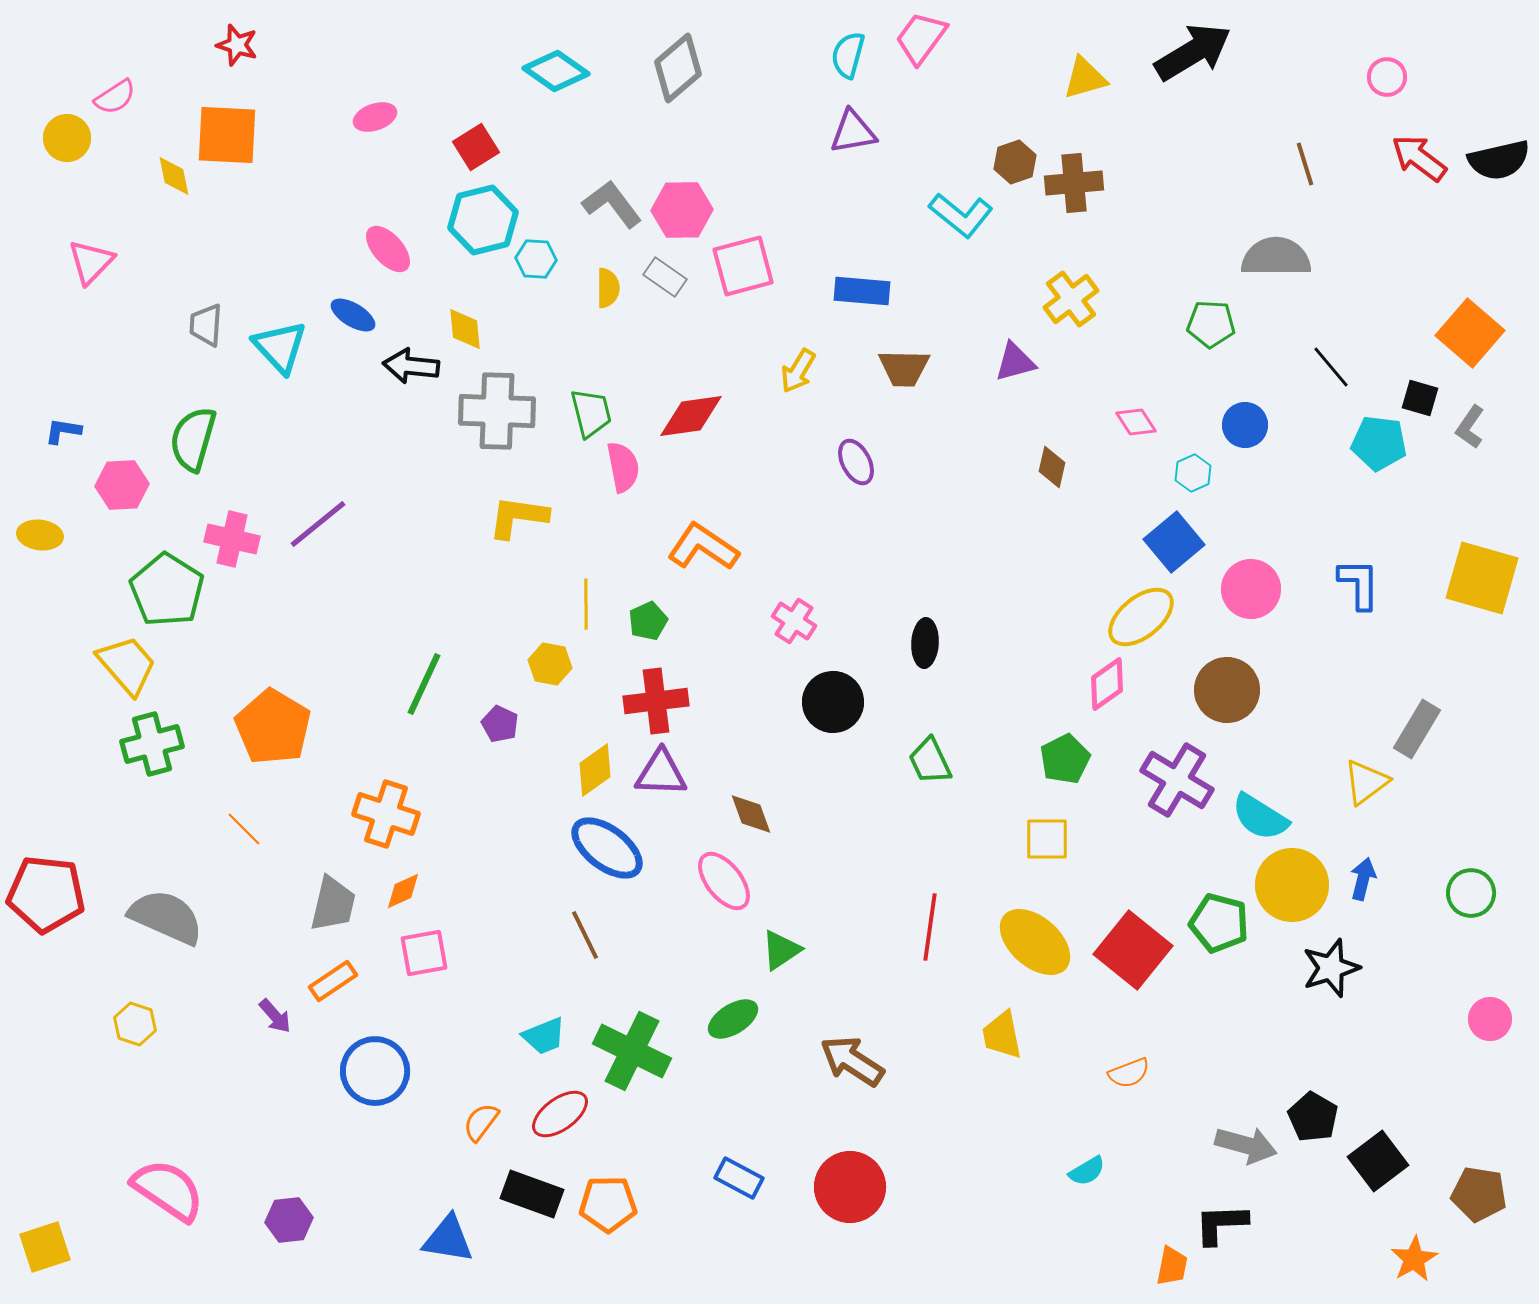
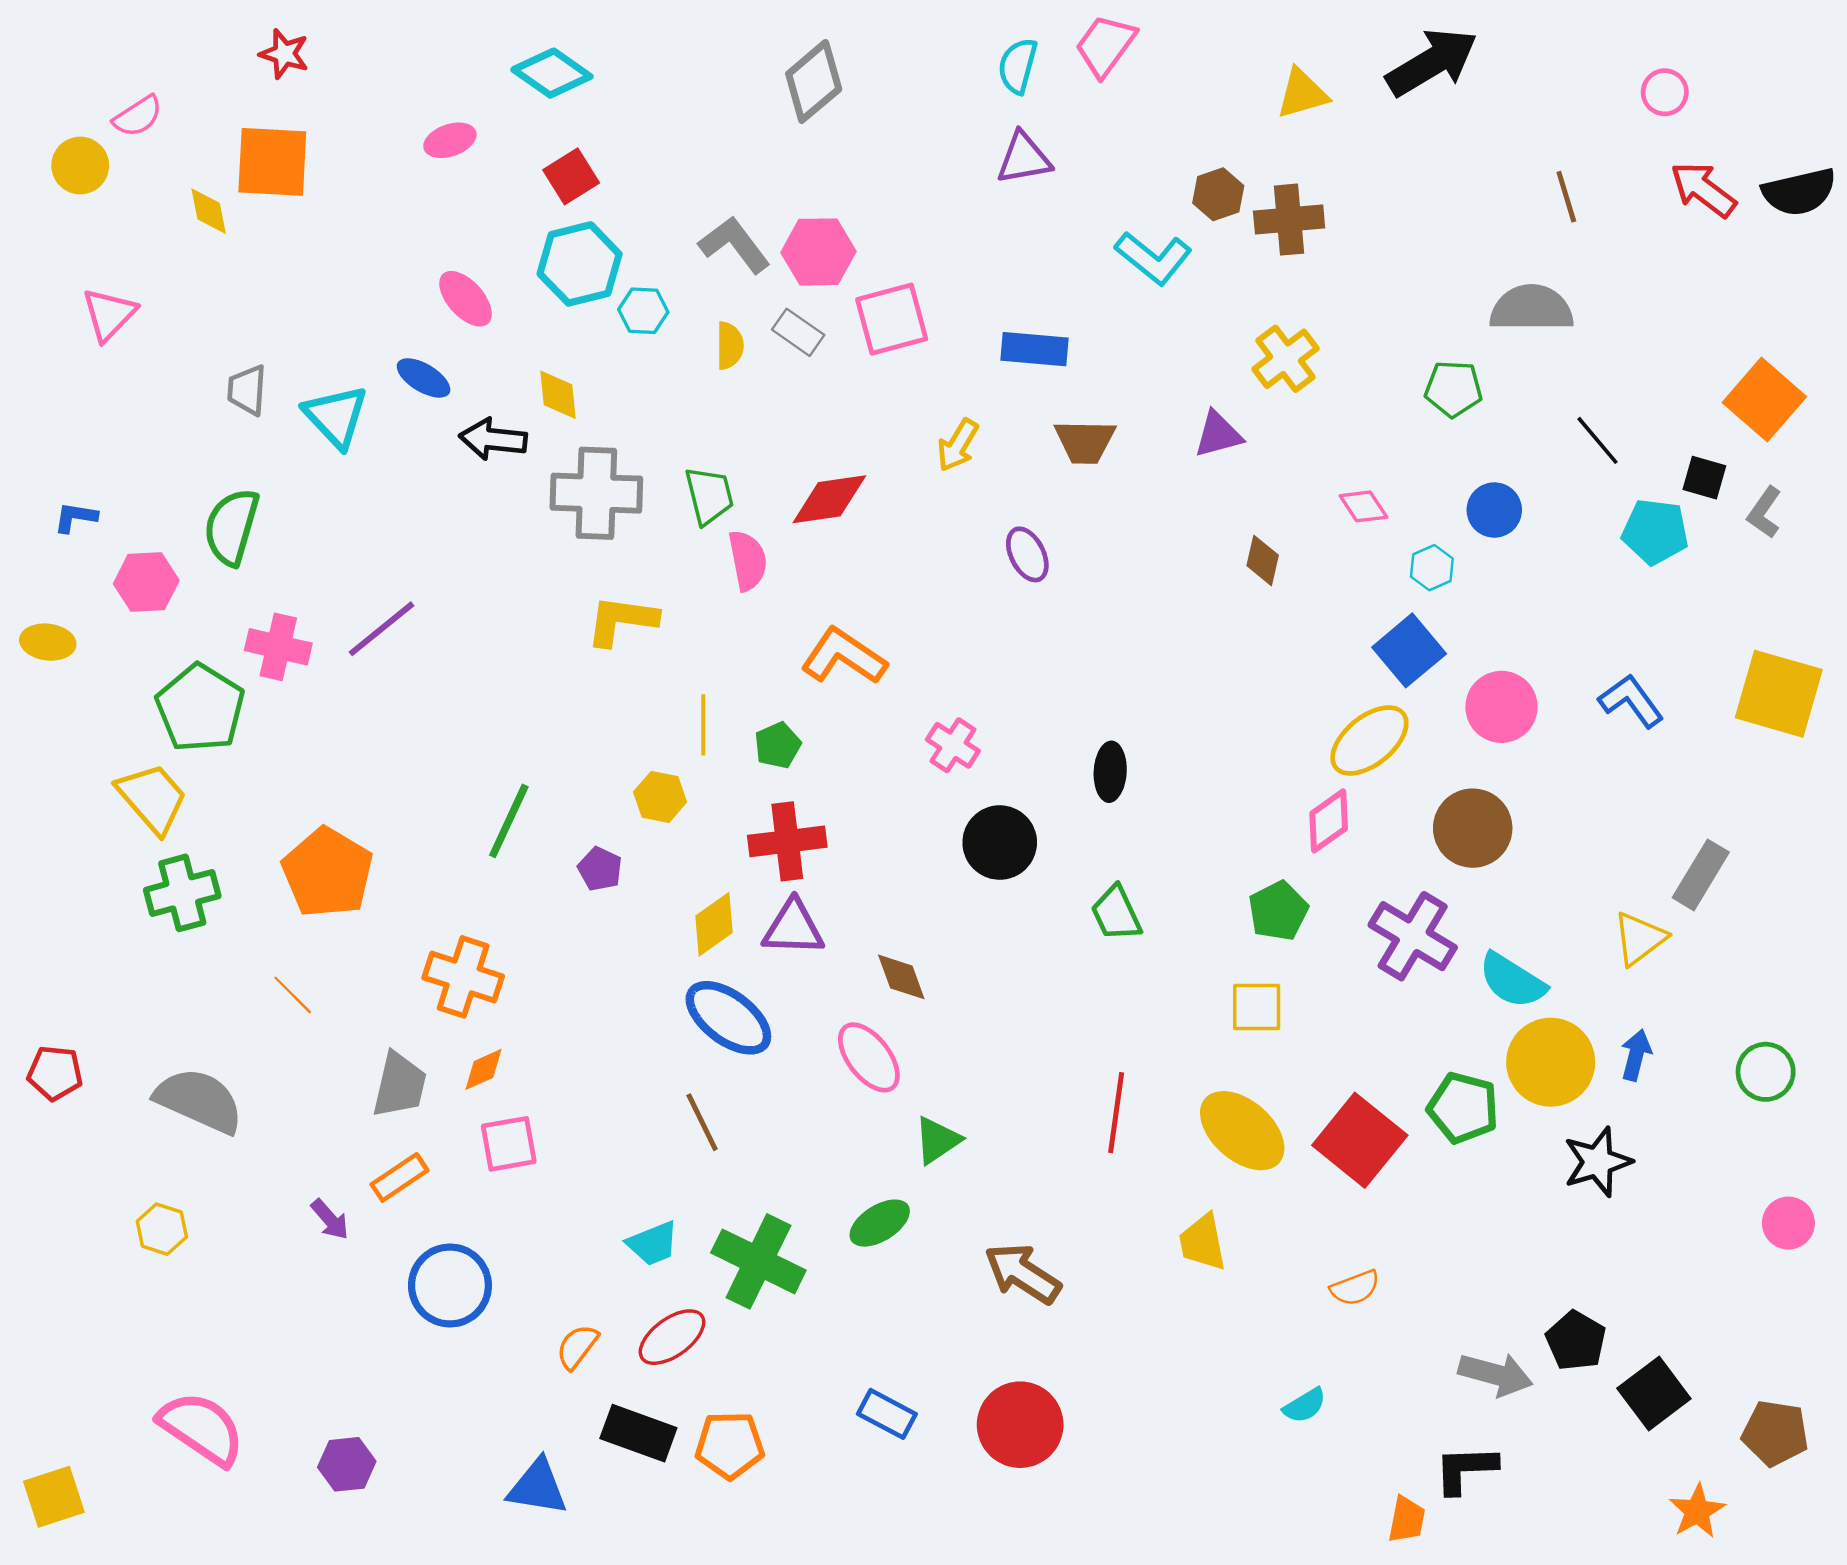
cyan diamond: (556, 71) -> (552, 73), moved
blue L-shape: (1359, 584) -> (1631, 701), turned -36
red pentagon: (46, 894) -> (55, 1073), size x0.6

